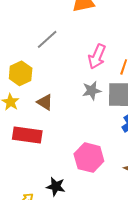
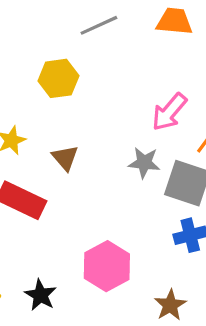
gray line: (47, 39) -> (99, 25), moved
yellow hexagon: (21, 73) -> (58, 78), moved

